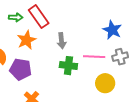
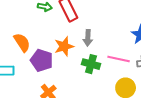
orange star: (27, 40) -> (64, 46), moved

